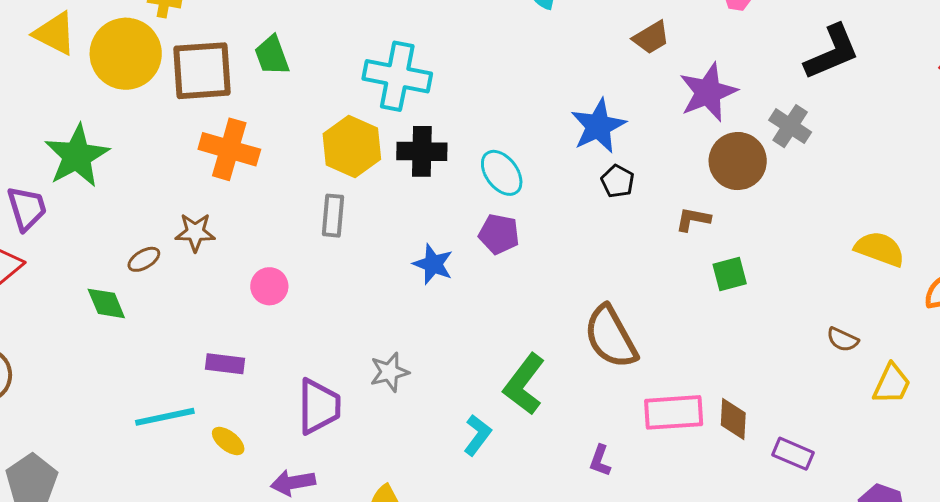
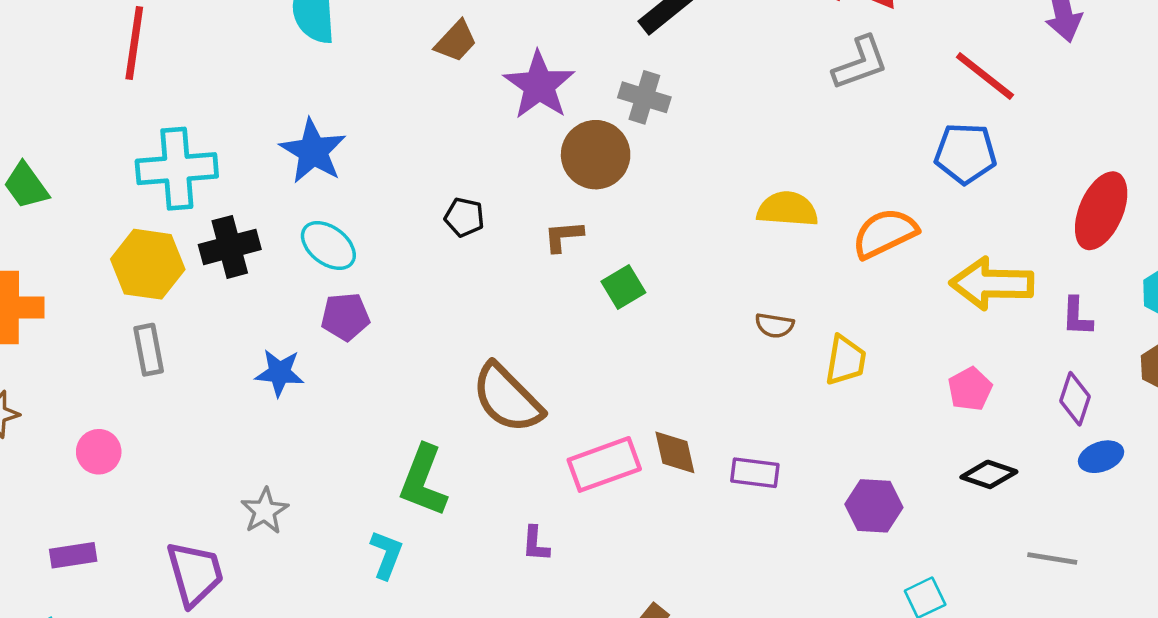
blue star: (598, 126) -> (313, 151), moved

